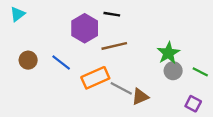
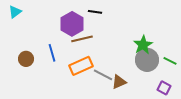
brown line: (114, 46) -> (82, 39), moved
brown circle: (28, 60) -> (26, 59), moved
blue line: (61, 62) -> (52, 53), turned 36
gray circle: (173, 71) -> (147, 60), size x1.5

